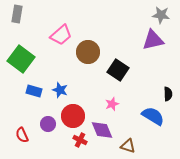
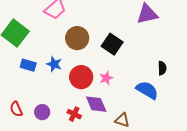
brown circle: (88, 52) -> (77, 38), moved
red circle: (73, 116) -> (81, 77), moved
purple circle: (48, 124) -> (42, 112), moved

